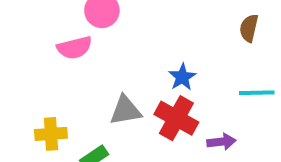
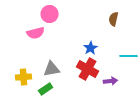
brown semicircle: (249, 28) -> (114, 19), moved
gray triangle: (125, 110) -> (52, 69), moved

